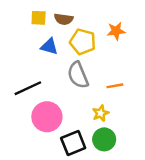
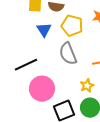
blue triangle: (49, 46) -> (44, 30), turned 42

